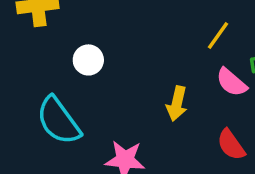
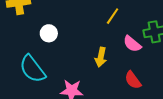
yellow line: (218, 36) -> (113, 16), moved

